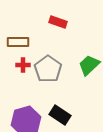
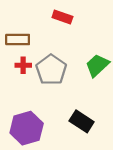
black rectangle: (60, 115) -> (82, 121), moved

